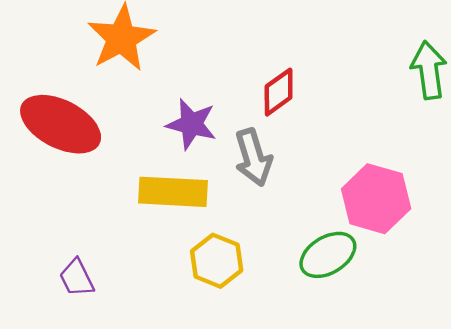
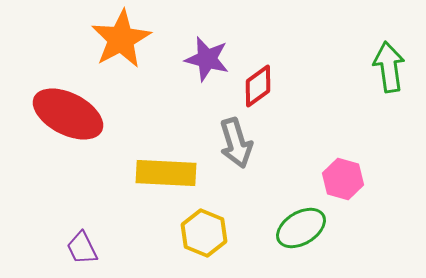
purple star: (191, 124) -> (207, 59), moved
pink hexagon: (376, 199) -> (343, 179), size x0.7

